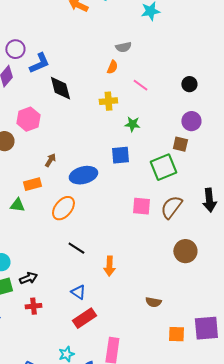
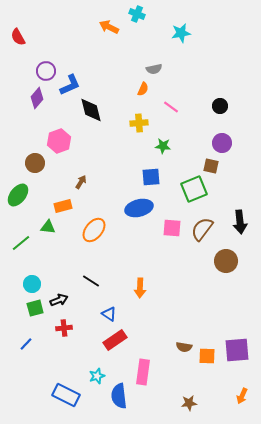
blue ellipse: (83, 175) -> (139, 208), moved
black line: (76, 248) -> (91, 281), moved
brown circle: (185, 251) -> (226, 261), moved
brown semicircle: (153, 302) -> (184, 347), moved

